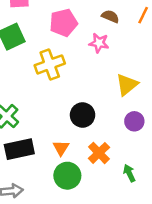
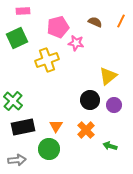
pink star: (99, 43) -> (76, 43), moved
black circle: (83, 115) -> (90, 100), moved
green arrow: (129, 173) -> (110, 146), turned -48
green circle: (67, 176) -> (49, 149), moved

